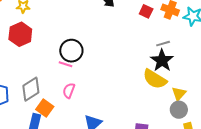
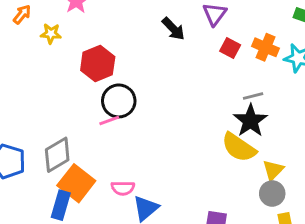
red hexagon: (20, 34) -> (98, 63), moved
pink line: (66, 64) -> (109, 121), turned -40
pink semicircle: (69, 91) -> (123, 188), moved, turned -112
orange square: (45, 108) -> (76, 183), size x1.4

